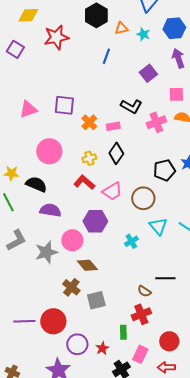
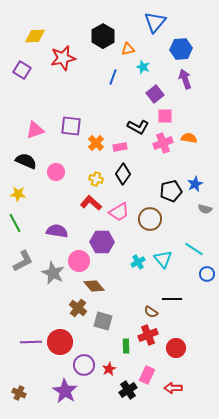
cyan star: (143, 34) -> (143, 67), moved
pink square: (176, 94) -> (165, 116), moved
pink circle: (49, 151) -> (56, 172), size x0.7
yellow cross: (89, 158) -> (96, 179), turned 32
black semicircle: (36, 184) -> (26, 161), moved
cyan triangle: (158, 226) -> (163, 259), moved
gray star: (46, 252) -> (53, 273), turned -30
gray square: (96, 300) -> (103, 321), turned 30
green rectangle: (123, 332) -> (126, 346), moved
red circle: (169, 341) -> (176, 348), moved

